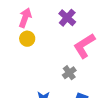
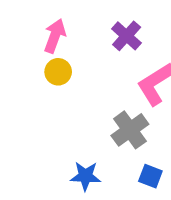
gray cross: (69, 73) -> (130, 130), size x1.5

